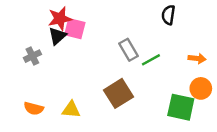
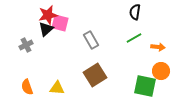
gray rectangle: (128, 50) -> (91, 40), moved
green line: (151, 60) -> (134, 38), moved
orange semicircle: (34, 108) -> (27, 87), turned 56

